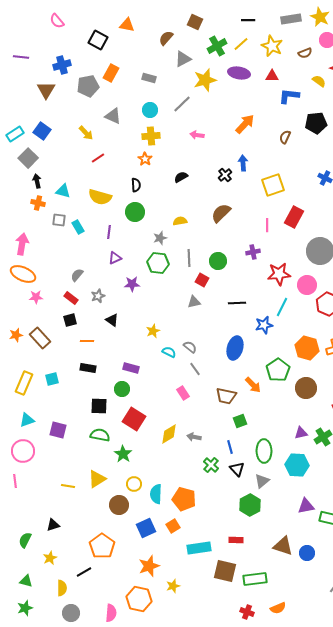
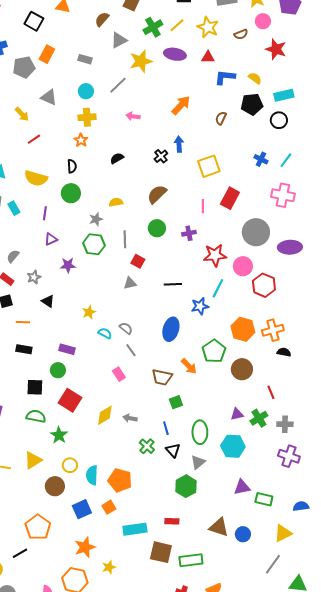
yellow semicircle: (319, 81) -> (255, 78), moved
green circle: (218, 261) -> (157, 228), moved

